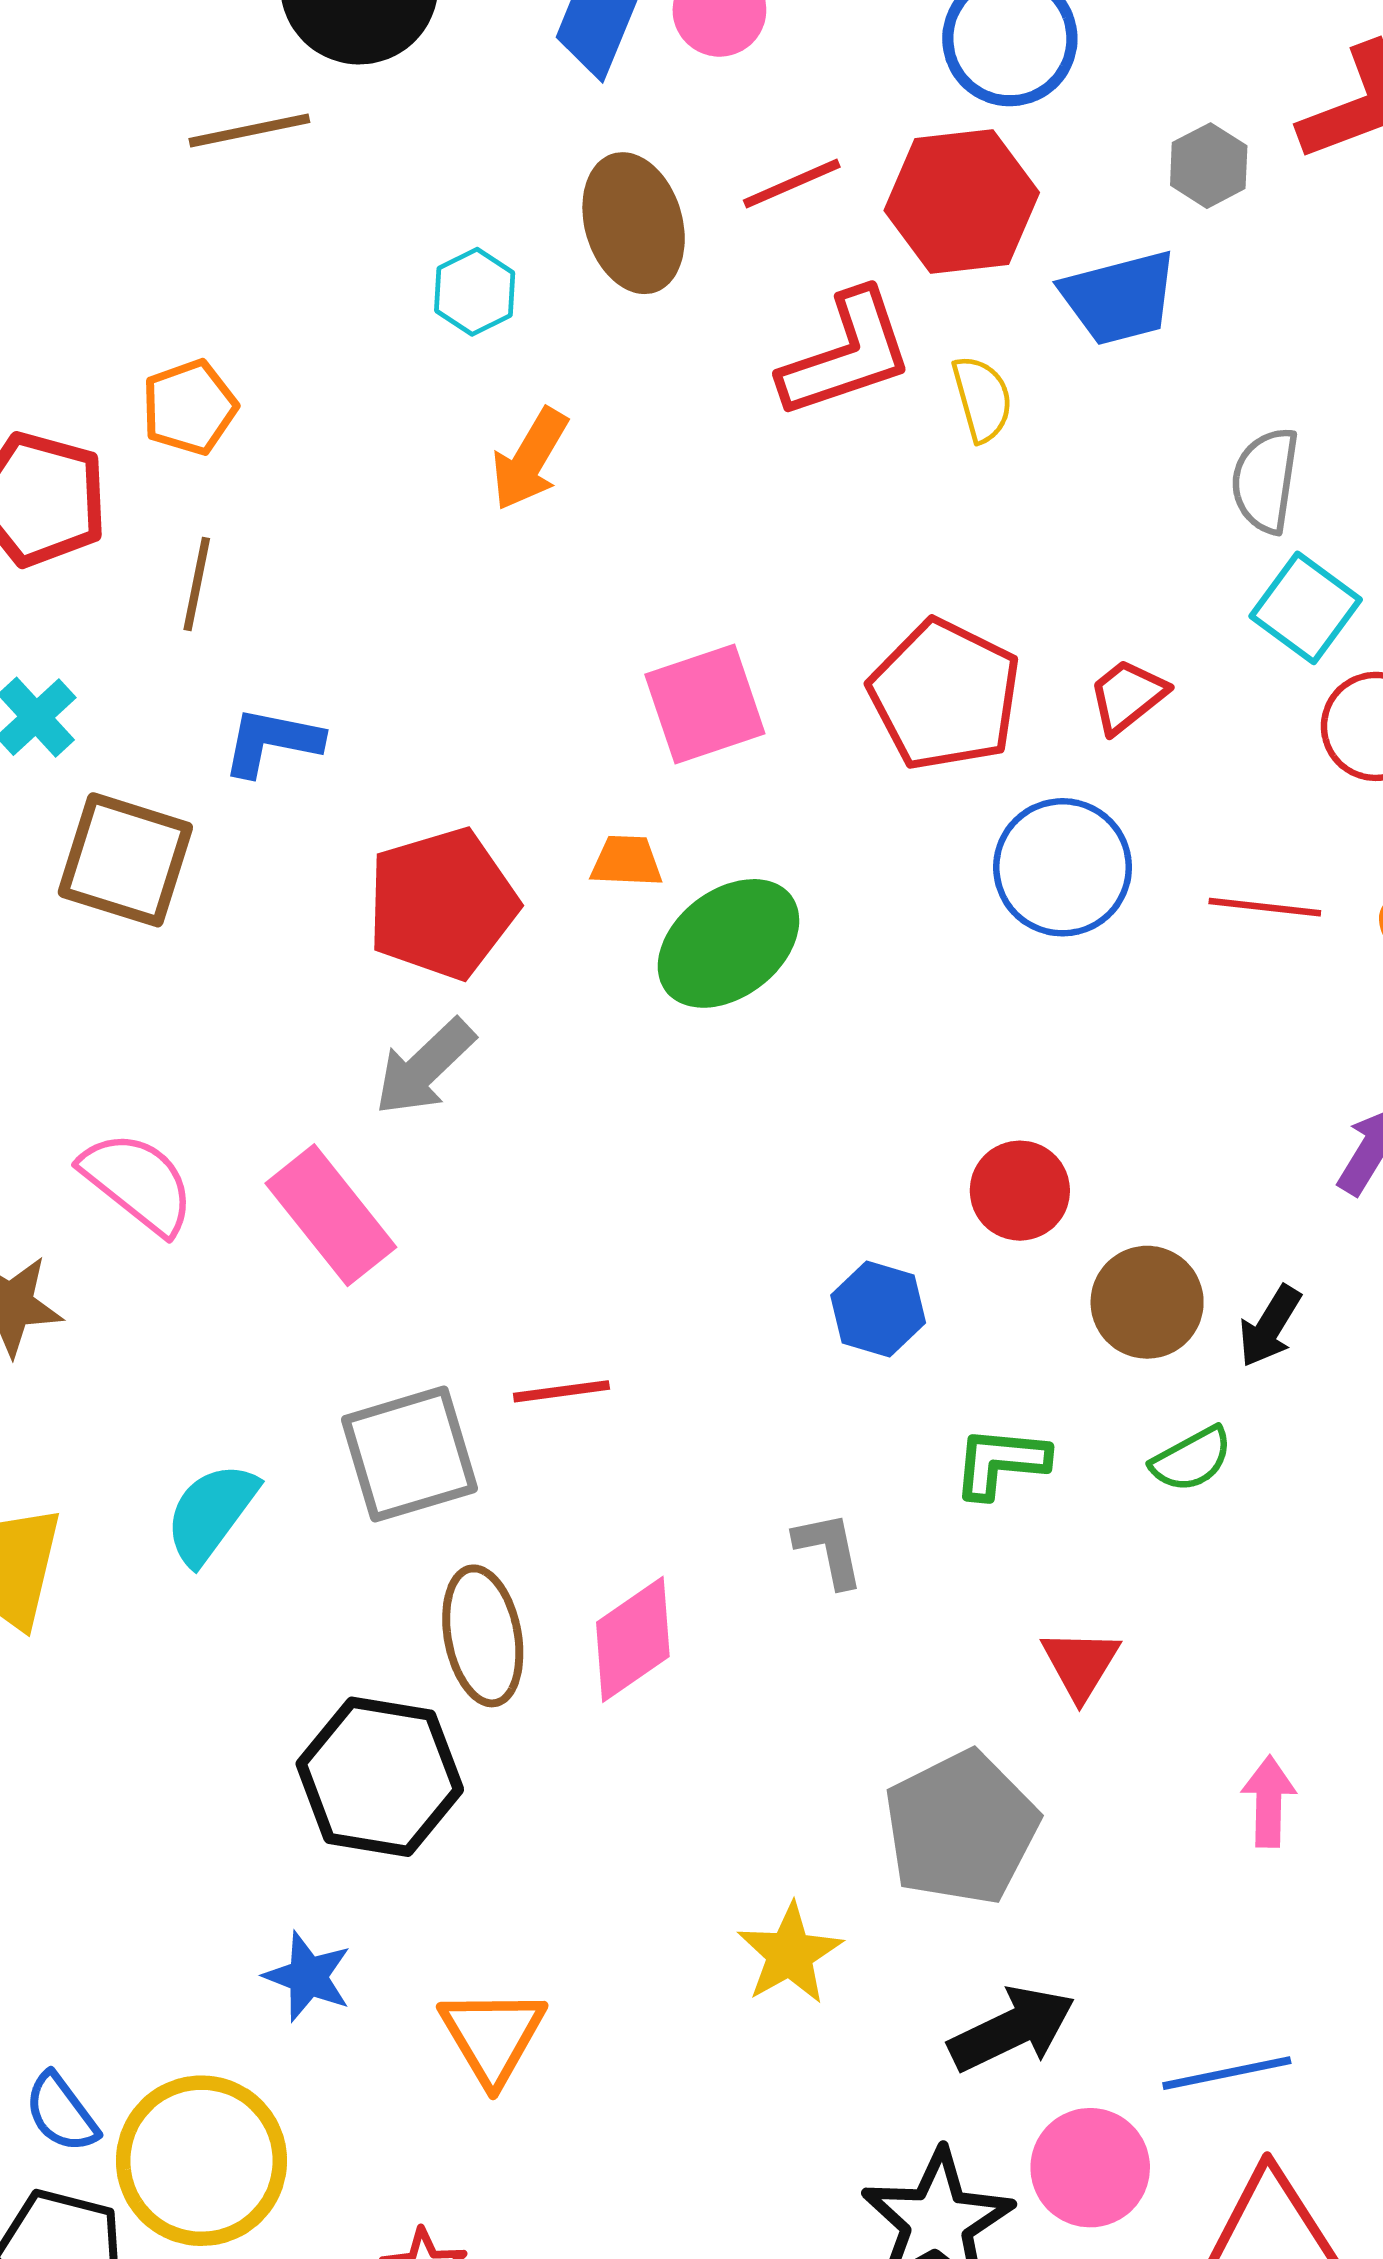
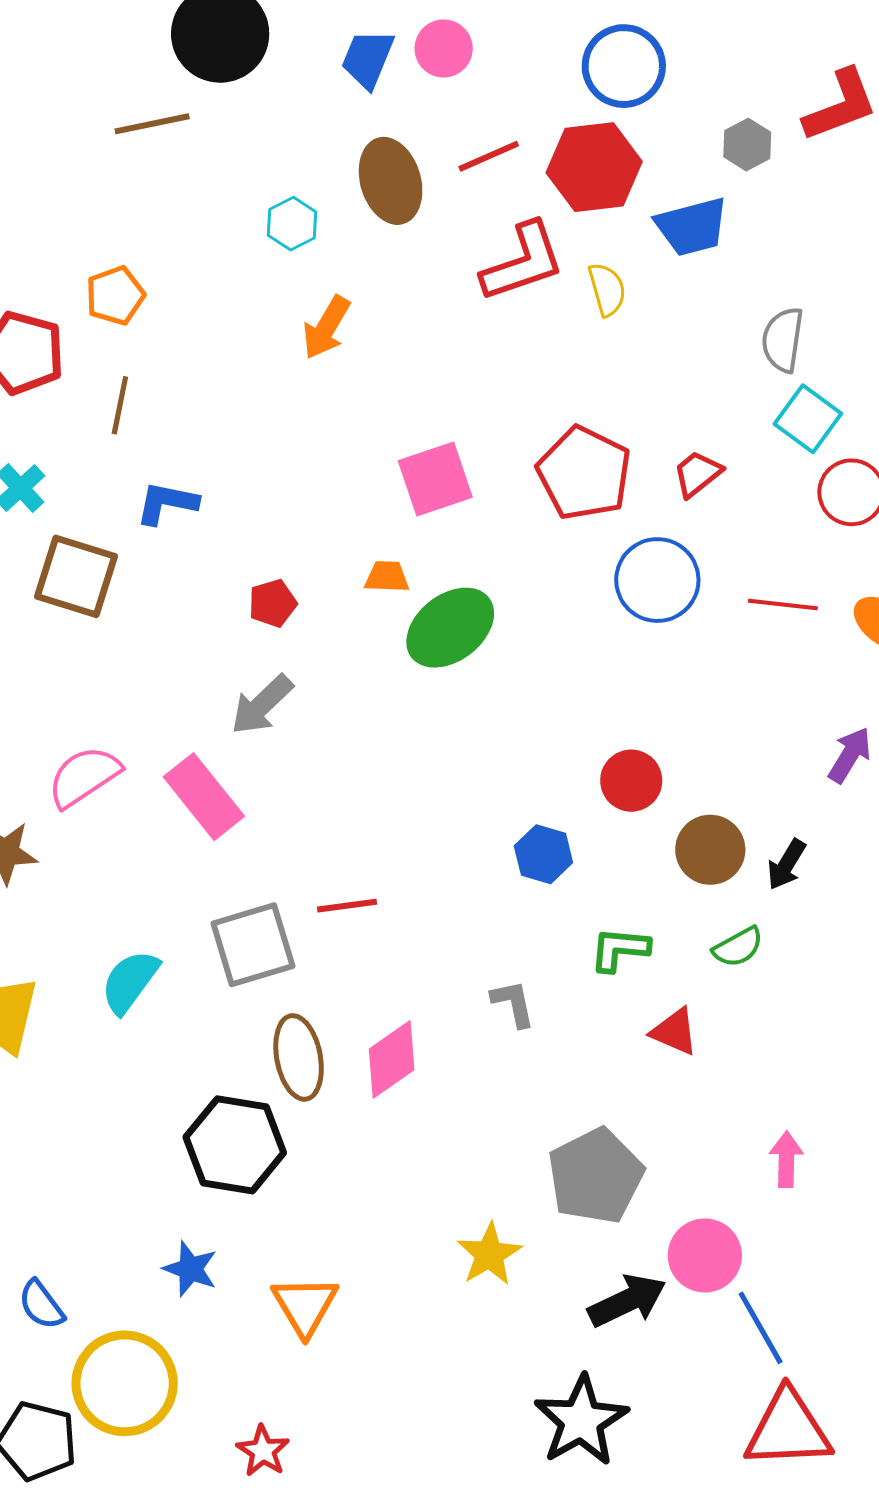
red pentagon: (442, 904) -> (273, 603), size x0.5
pink semicircle: (138, 1183) -> (84, 777), turned -72
red triangle: (1080, 1664) -> (675, 1032), moved, turned -38
blue line: (1227, 2073) -> (761, 1328), turned 72
blue semicircle: (61, 2113) -> (41, 1305), moved
pink circle: (1090, 2168) -> (705, 1255), moved

